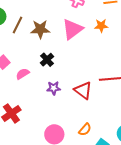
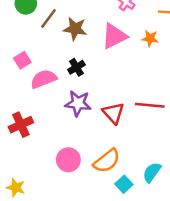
pink semicircle: (23, 74) -> (44, 79), size x1.5
purple star: (54, 88) -> (78, 103), size x1.5
orange semicircle: (85, 129) -> (107, 161), size x1.6

